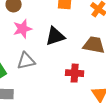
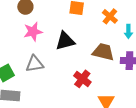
red cross: (75, 73) -> (82, 79), turned 30

